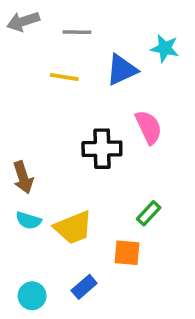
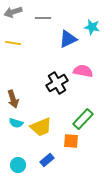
yellow line: (64, 77) -> (13, 43), moved
pink semicircle: (149, 127) -> (83, 71), turned -54
black cross: (102, 149) -> (57, 83), turned -30
green rectangle: (149, 213) -> (83, 119), size x1.5

